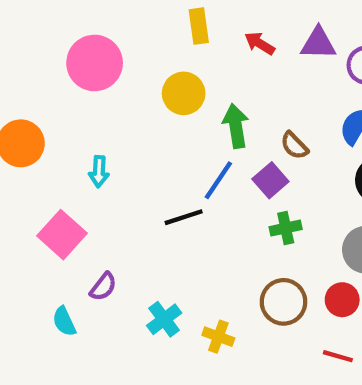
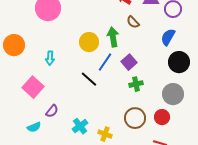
yellow circle: (184, 93) -> (89, 42), moved
brown semicircle: (294, 146) -> (133, 22), moved
black line: (184, 217) -> (89, 79), turned 60
cyan semicircle: (64, 321) -> (34, 127), turned -88

